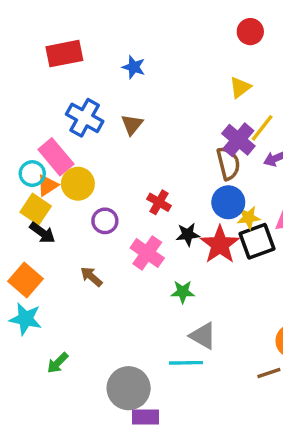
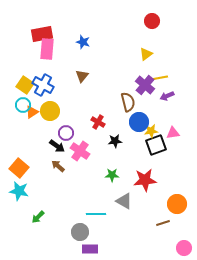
blue cross: (85, 118) -> (43, 85), moved
yellow line: (262, 128) -> (159, 78), turned 42
pink rectangle: (56, 157) -> (47, 49), moved, turned 45
brown semicircle: (228, 163) -> (128, 102), moved
yellow square: (36, 209) -> (25, 85), moved
black arrow: (42, 233) -> (57, 146), moved
red star: (220, 245) -> (145, 180), moved, turned 30
pink cross: (147, 253) -> (80, 151), moved
cyan line: (186, 363) -> (96, 214), moved
gray circle: (129, 388) -> (80, 232), size x0.7

